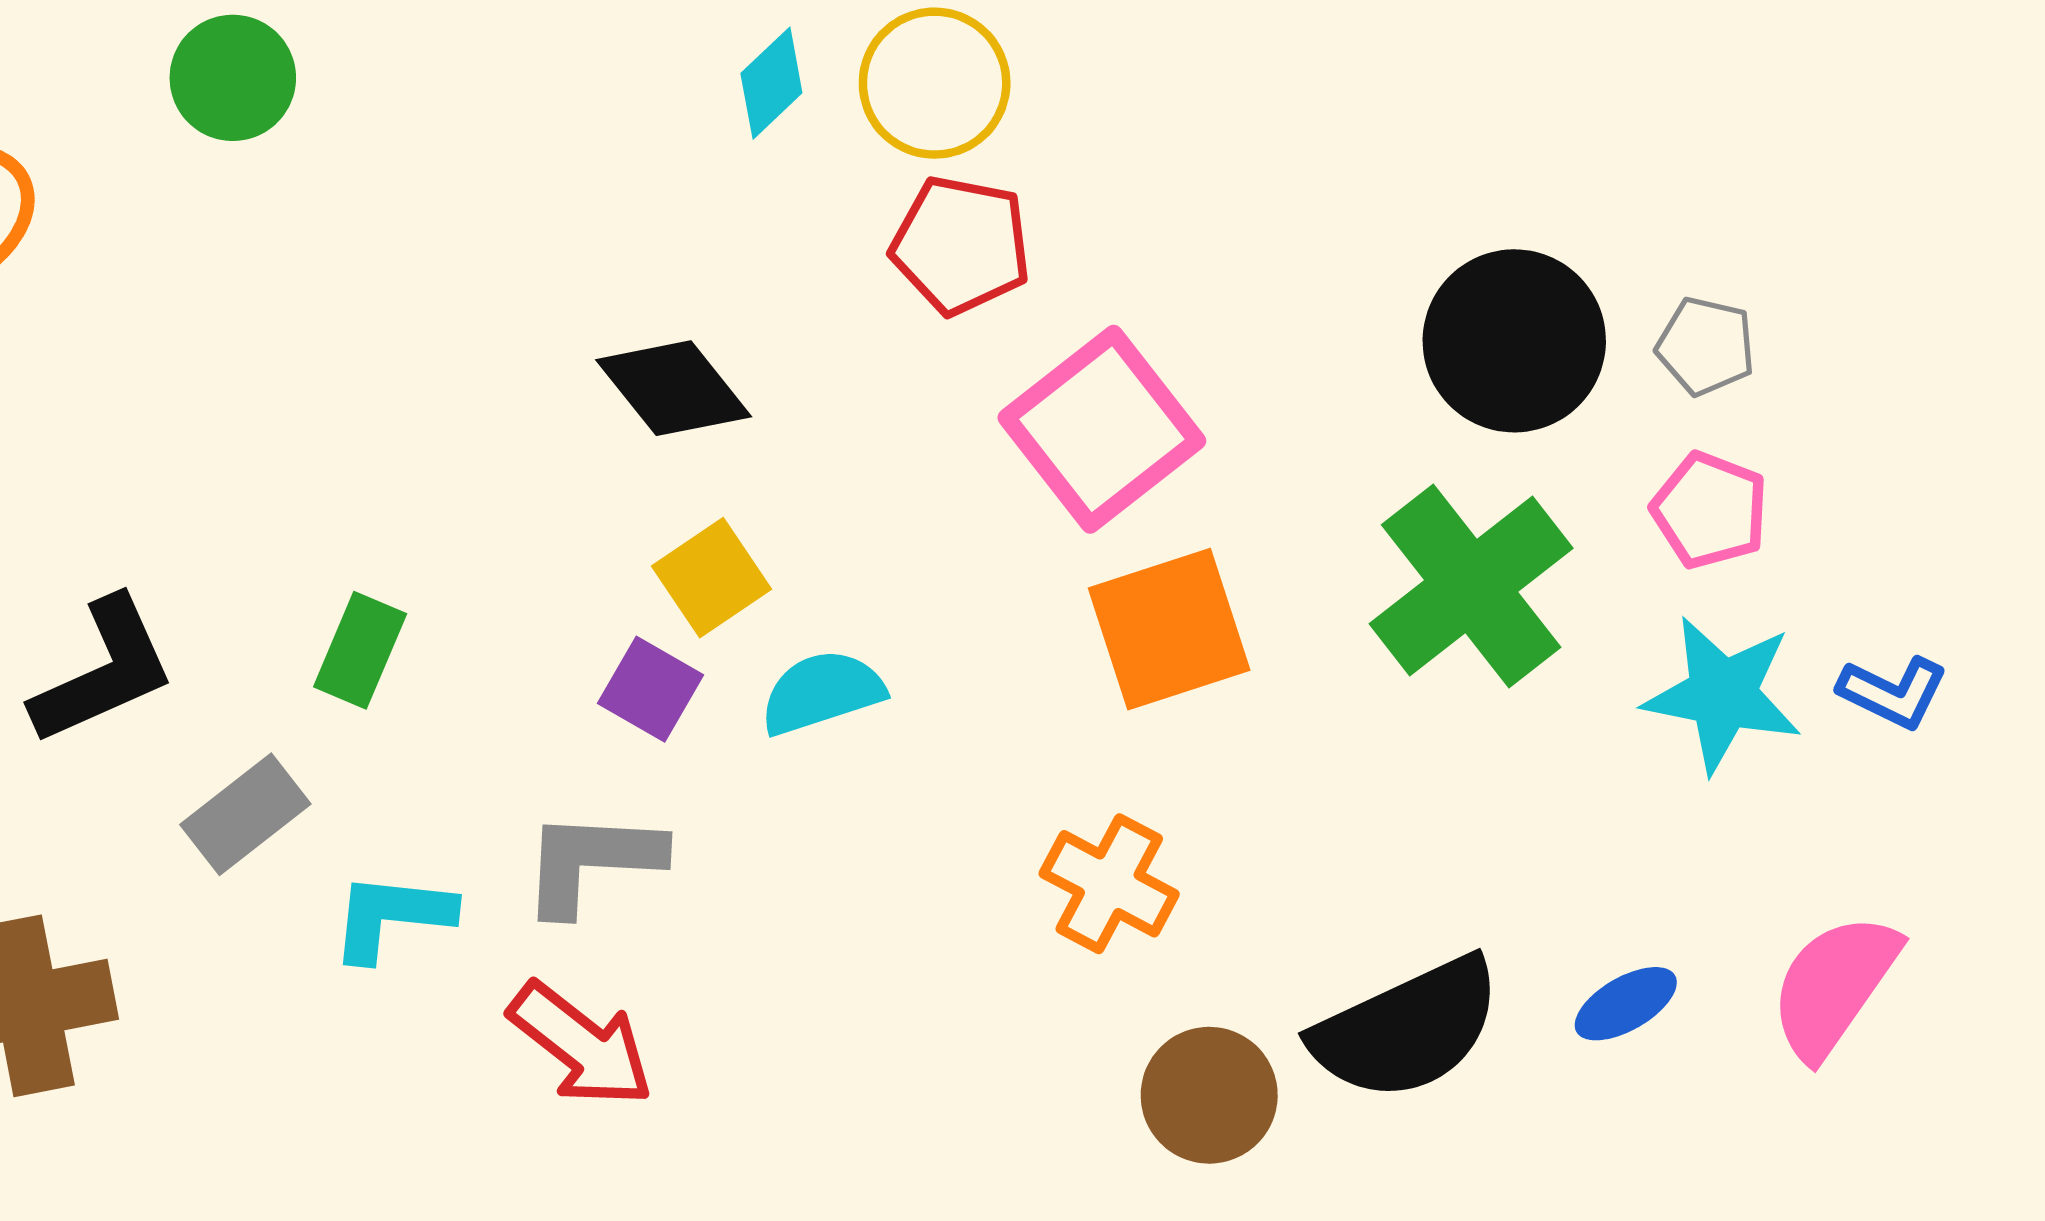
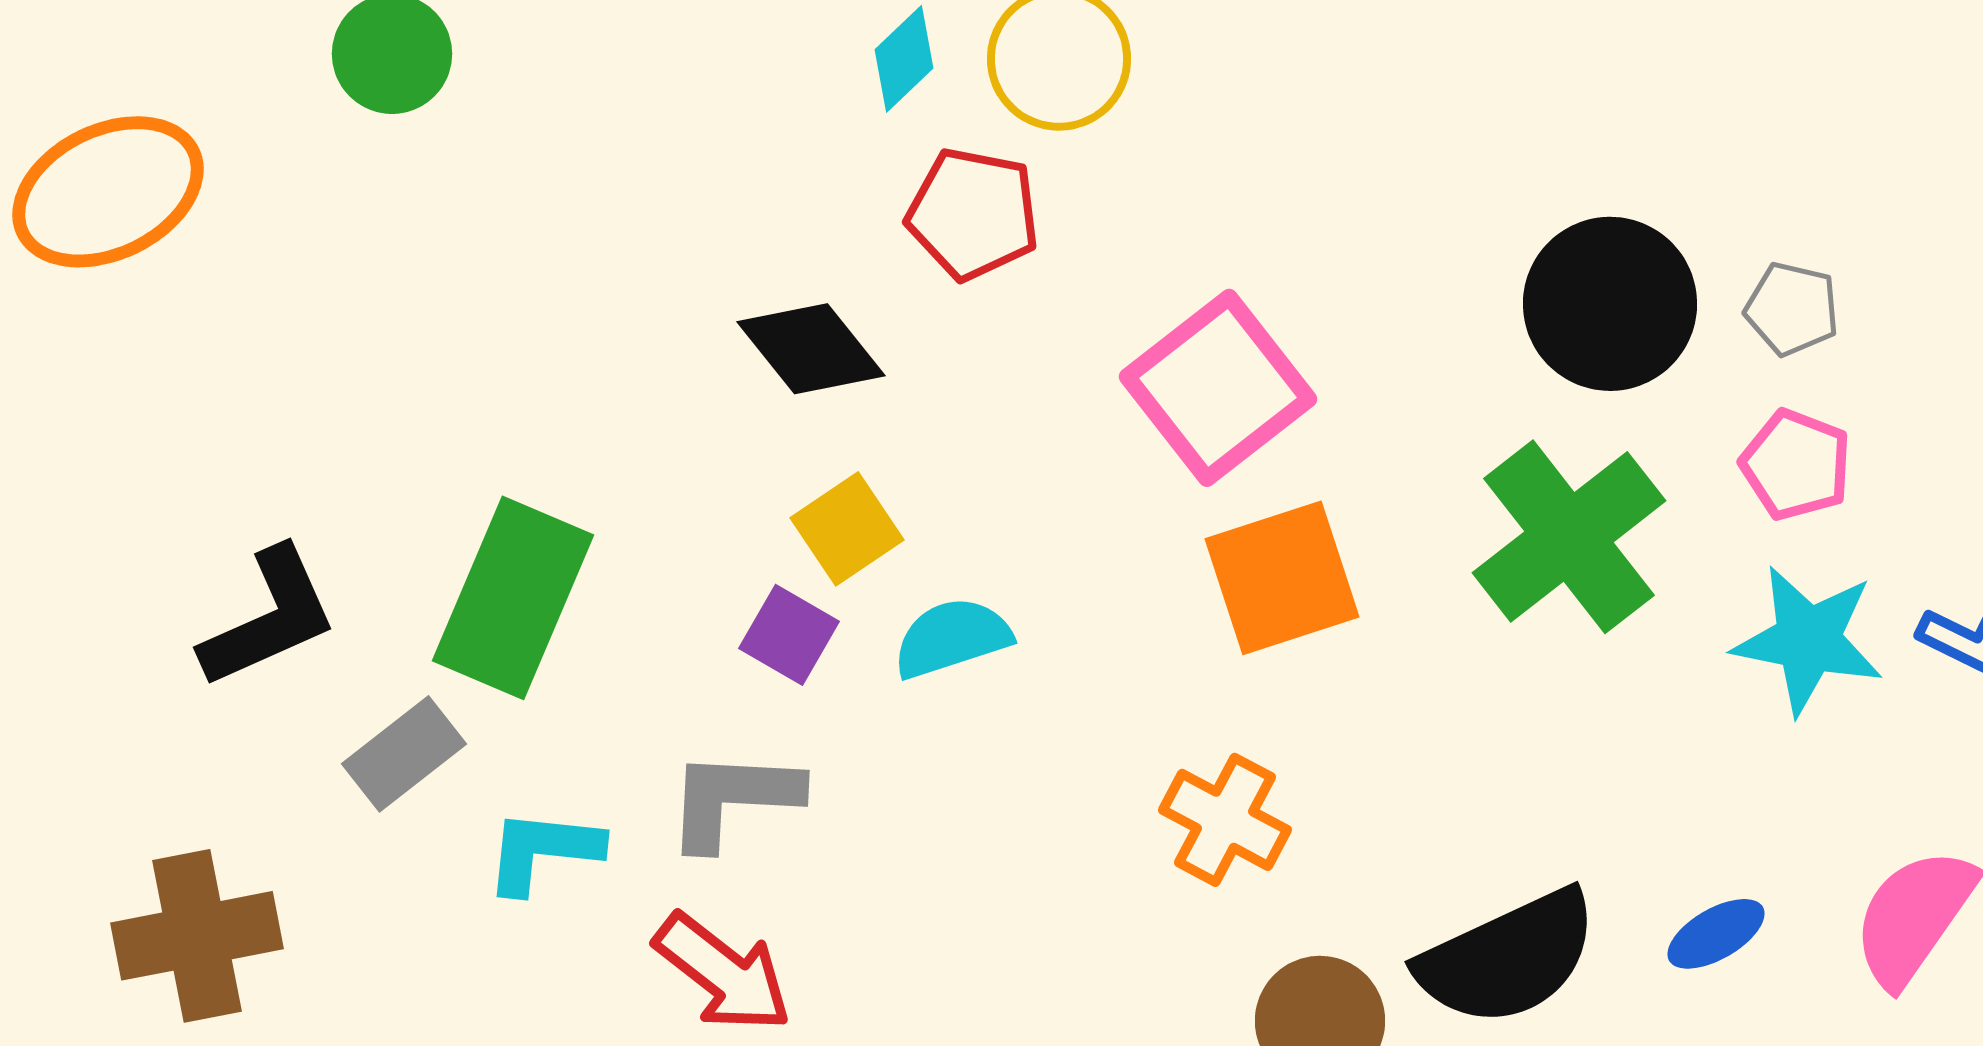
red pentagon: (961, 245) -> (973, 214), moved
green rectangle: (360, 650) -> (513, 598), size x1.8

